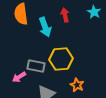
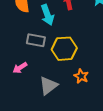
gray rectangle: (36, 66) -> (36, 40), moved

